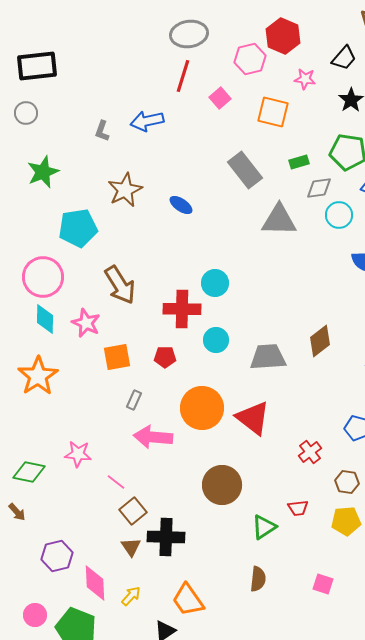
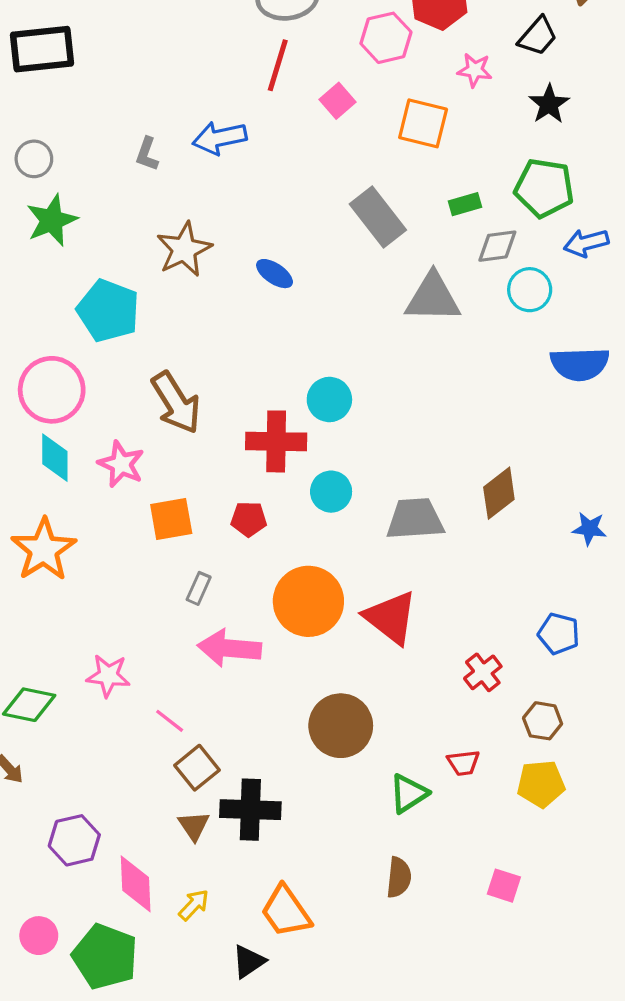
gray circle: (26, 113) -> (34, 159), moved
cyan pentagon: (78, 228) -> (108, 311), turned 30

